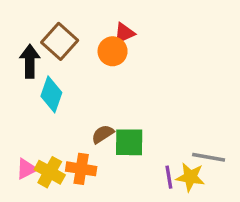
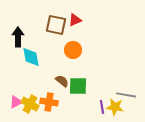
brown square: (60, 41) -> (56, 25), moved, turned -30
orange circle: (113, 51) -> (73, 50), moved
cyan diamond: (51, 94) -> (31, 57), turned -30
brown semicircle: (103, 134) -> (62, 81), turned 72

